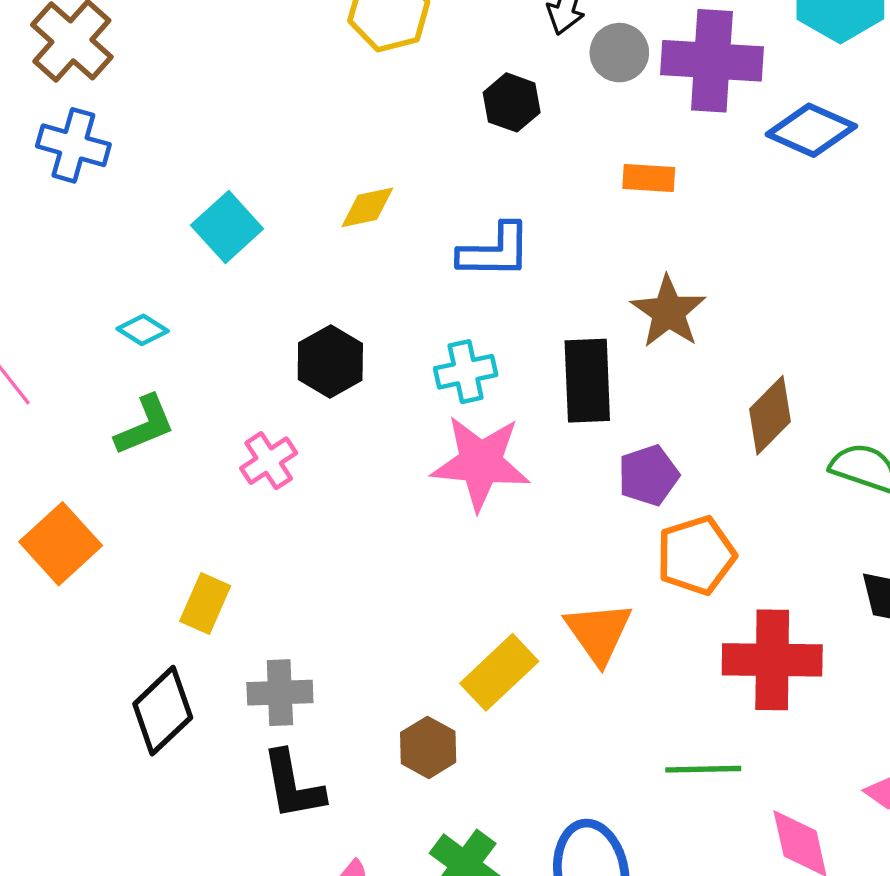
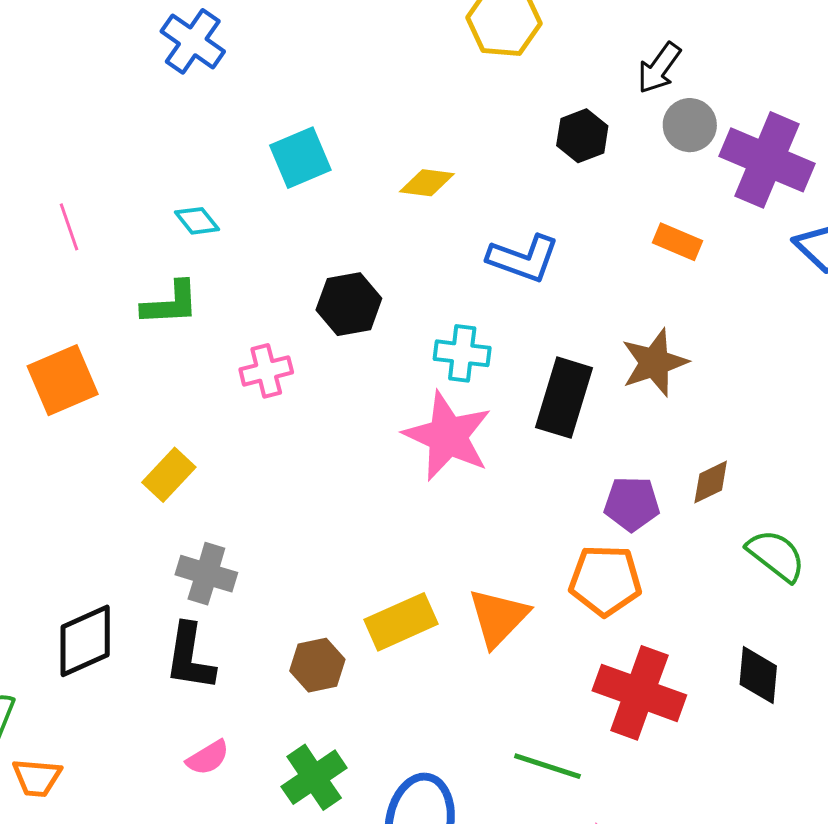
brown diamond: (770, 415) -> (711, 482), size x0.7
purple pentagon: (648, 475) -> (632, 504), moved
black diamond: (163, 711) -> (85, 641), moved

